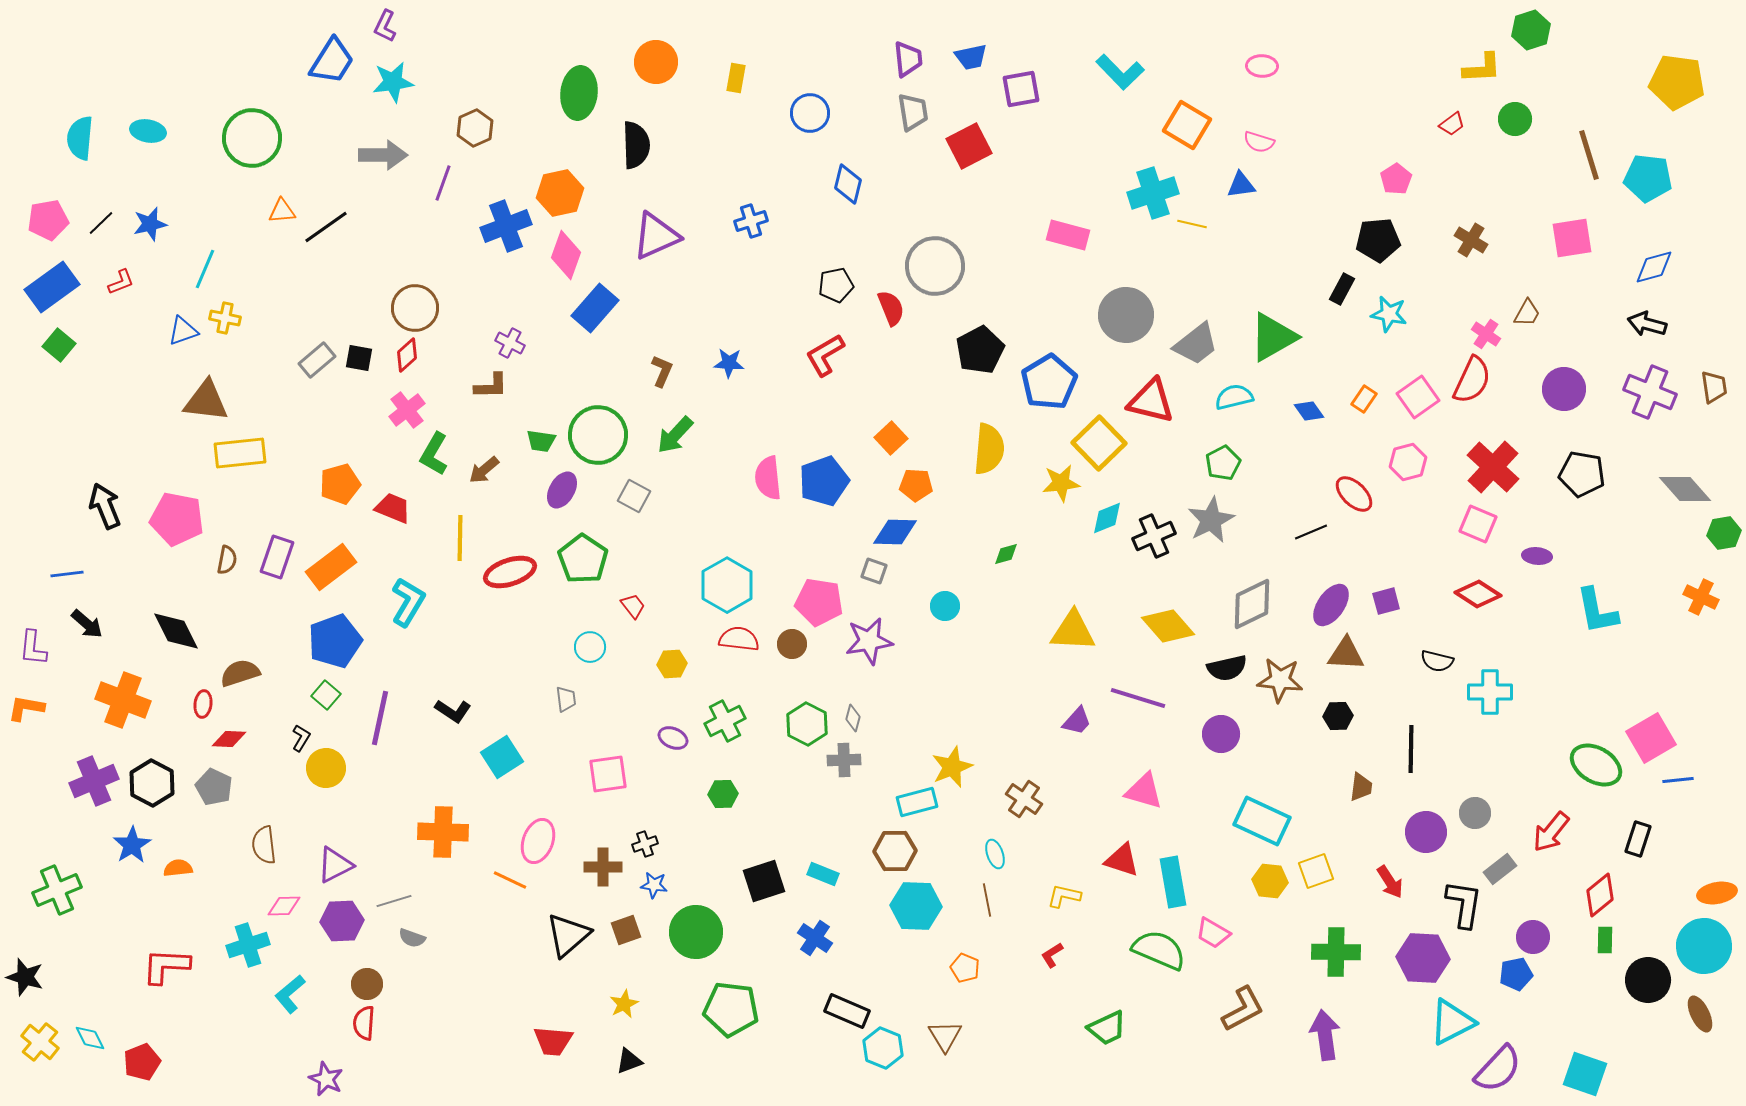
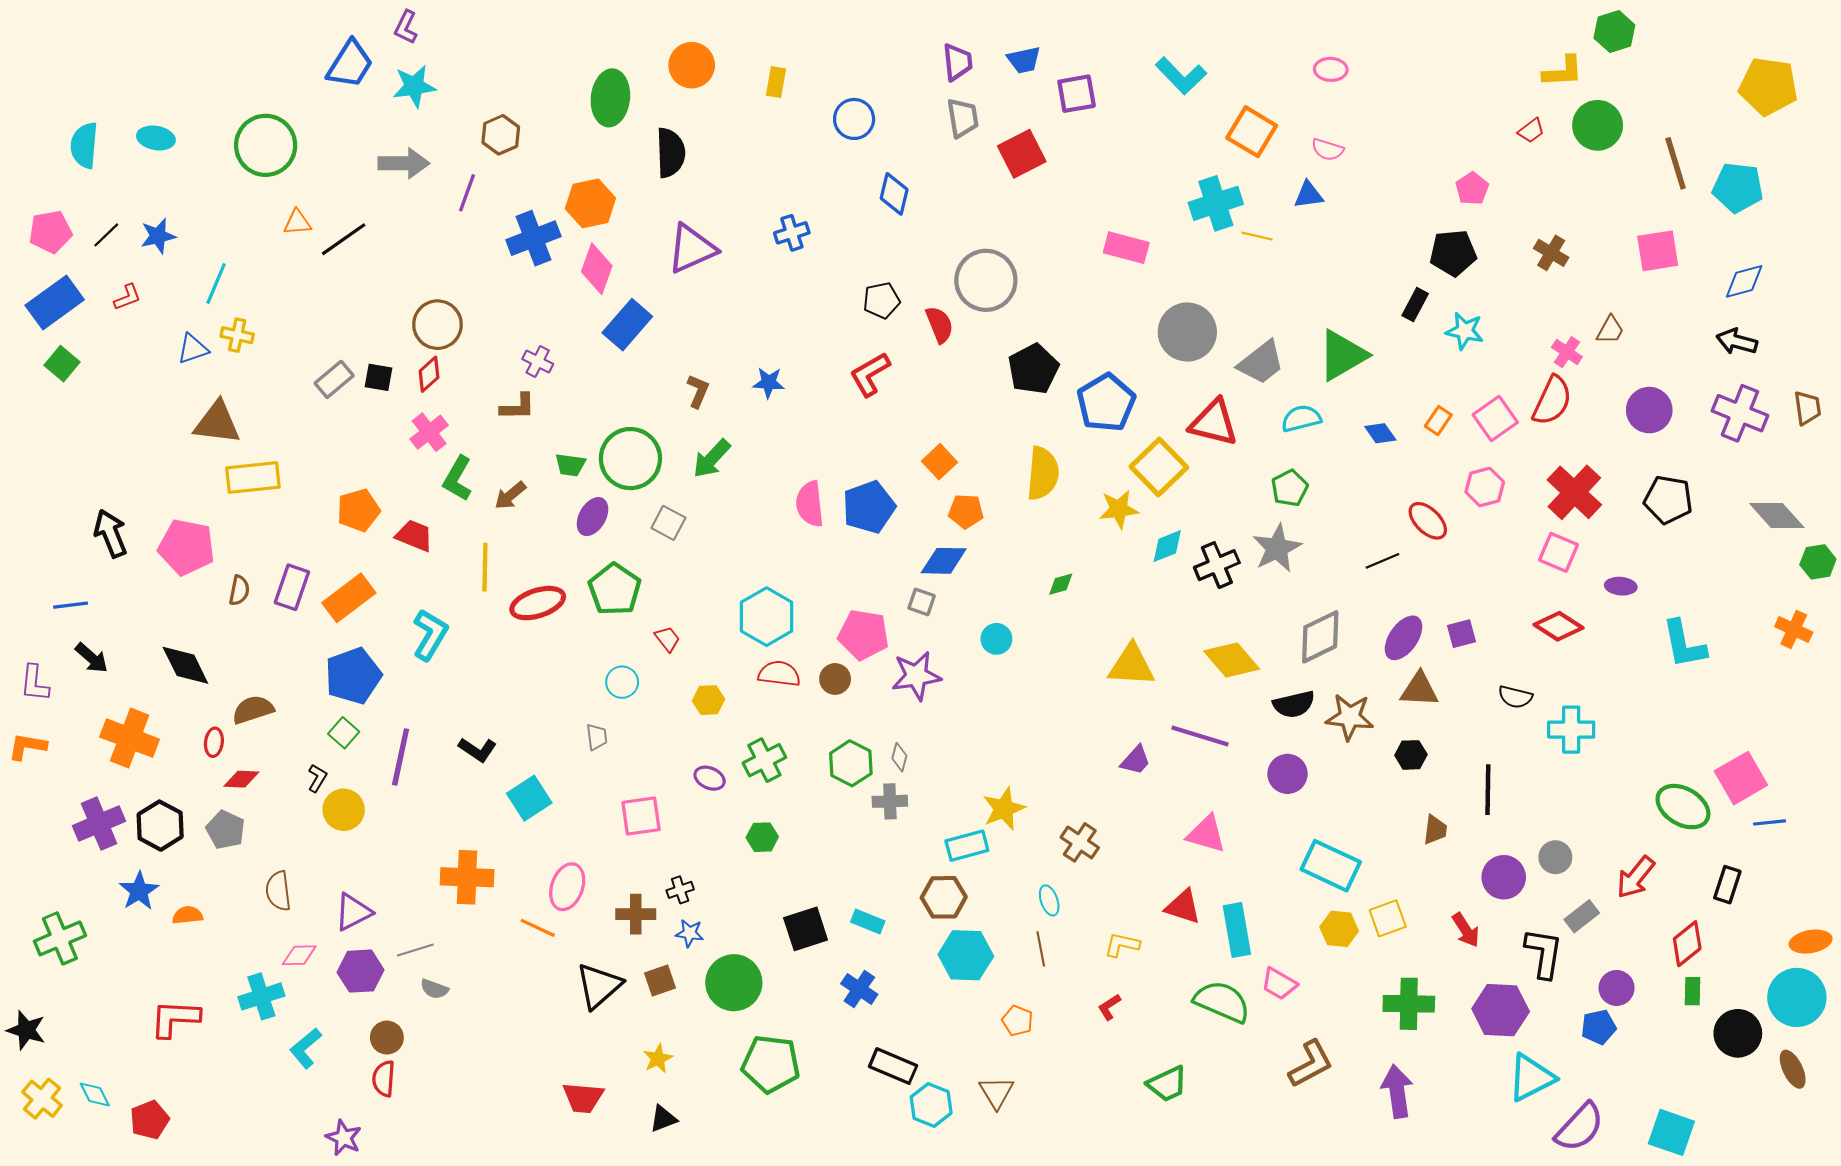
green circle: (1515, 119) -> (1598, 125), size x1.4

